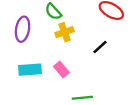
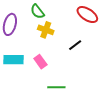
yellow cross: (65, 32) -> (46, 30), turned 35

